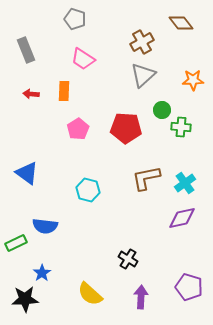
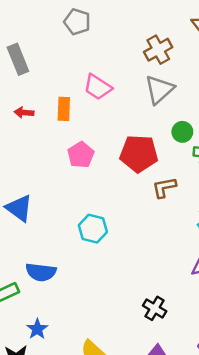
pink trapezoid: (83, 59) -> (98, 87), moved
brown L-shape: (146, 178) -> (164, 187), moved, size x0.7
black cross: (128, 259) -> (155, 308), moved

